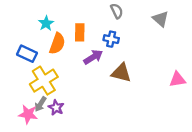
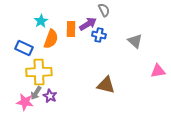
gray triangle: (161, 19) -> (135, 41), moved
purple arrow: (93, 57) -> (88, 24), moved
brown triangle: (121, 73) -> (106, 85), moved
yellow cross: (44, 81) -> (39, 72), turned 30

